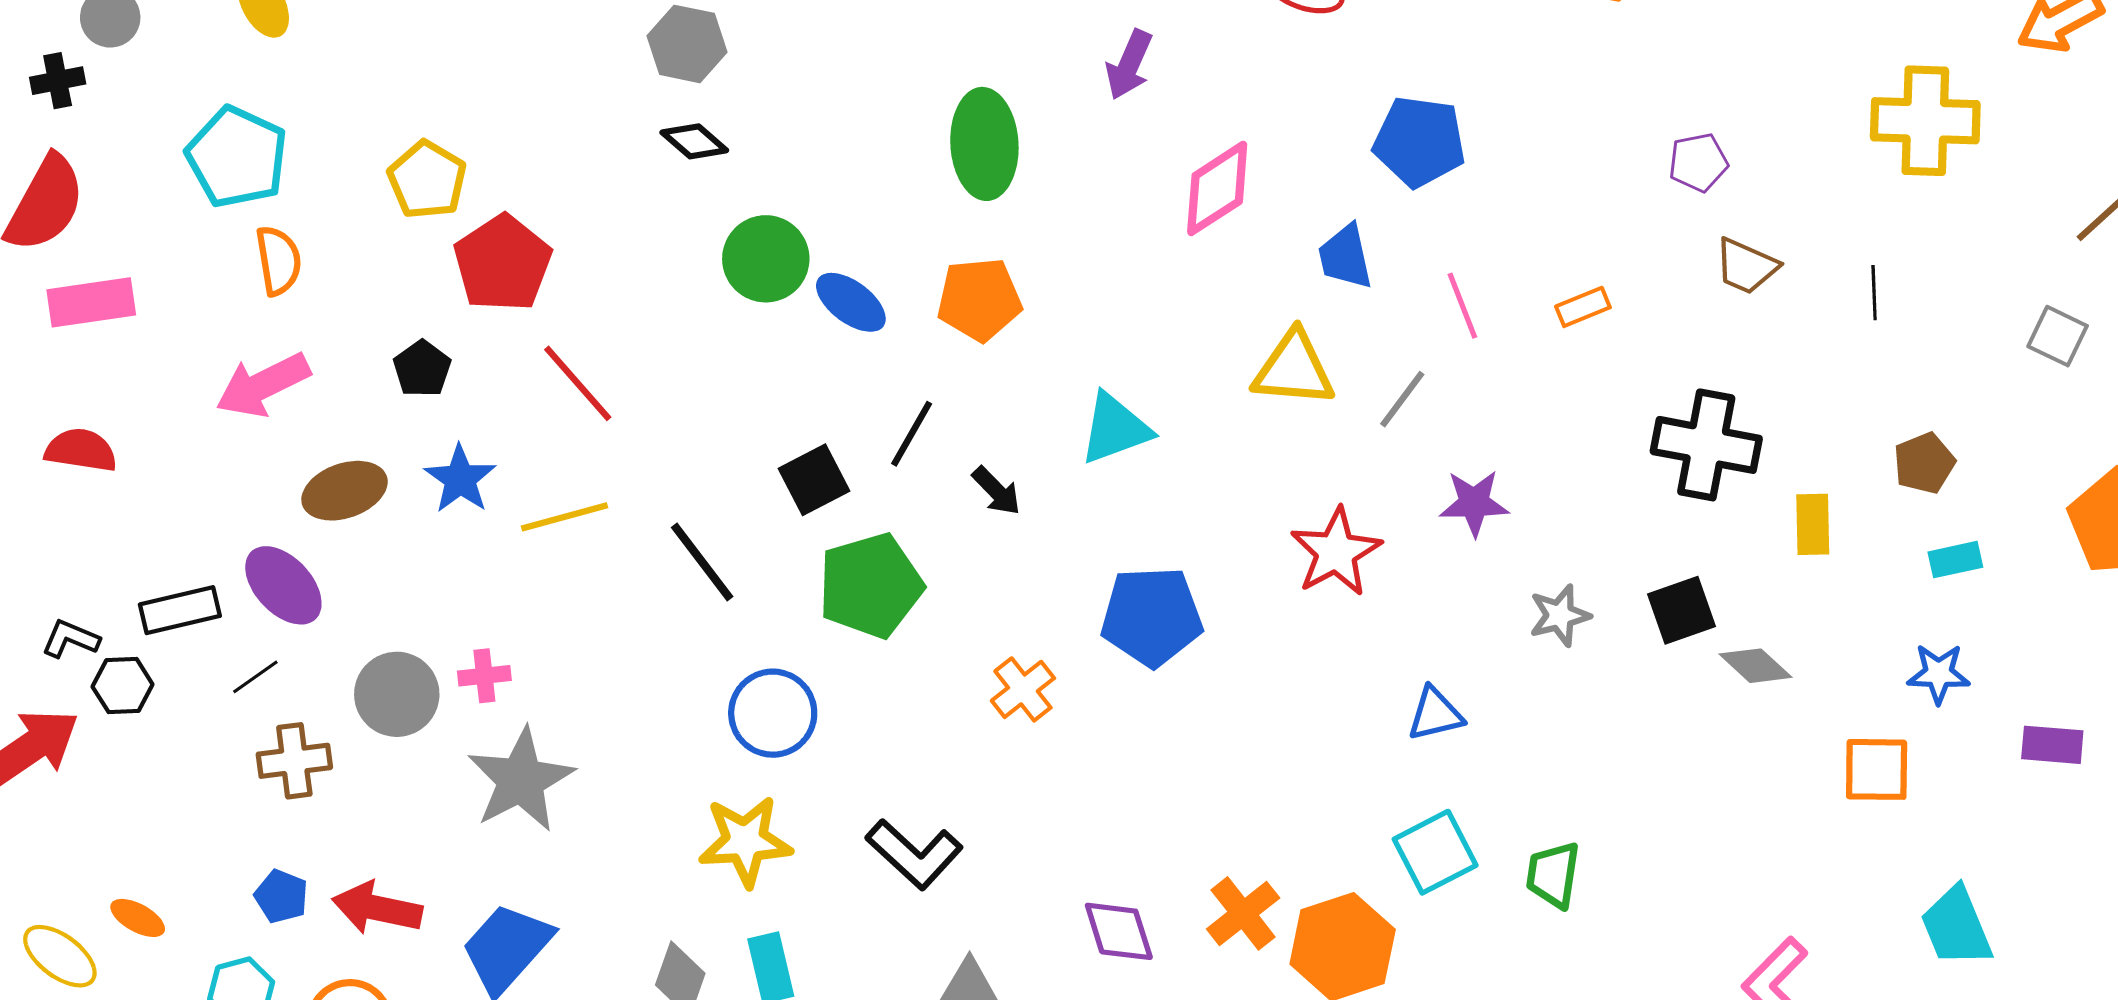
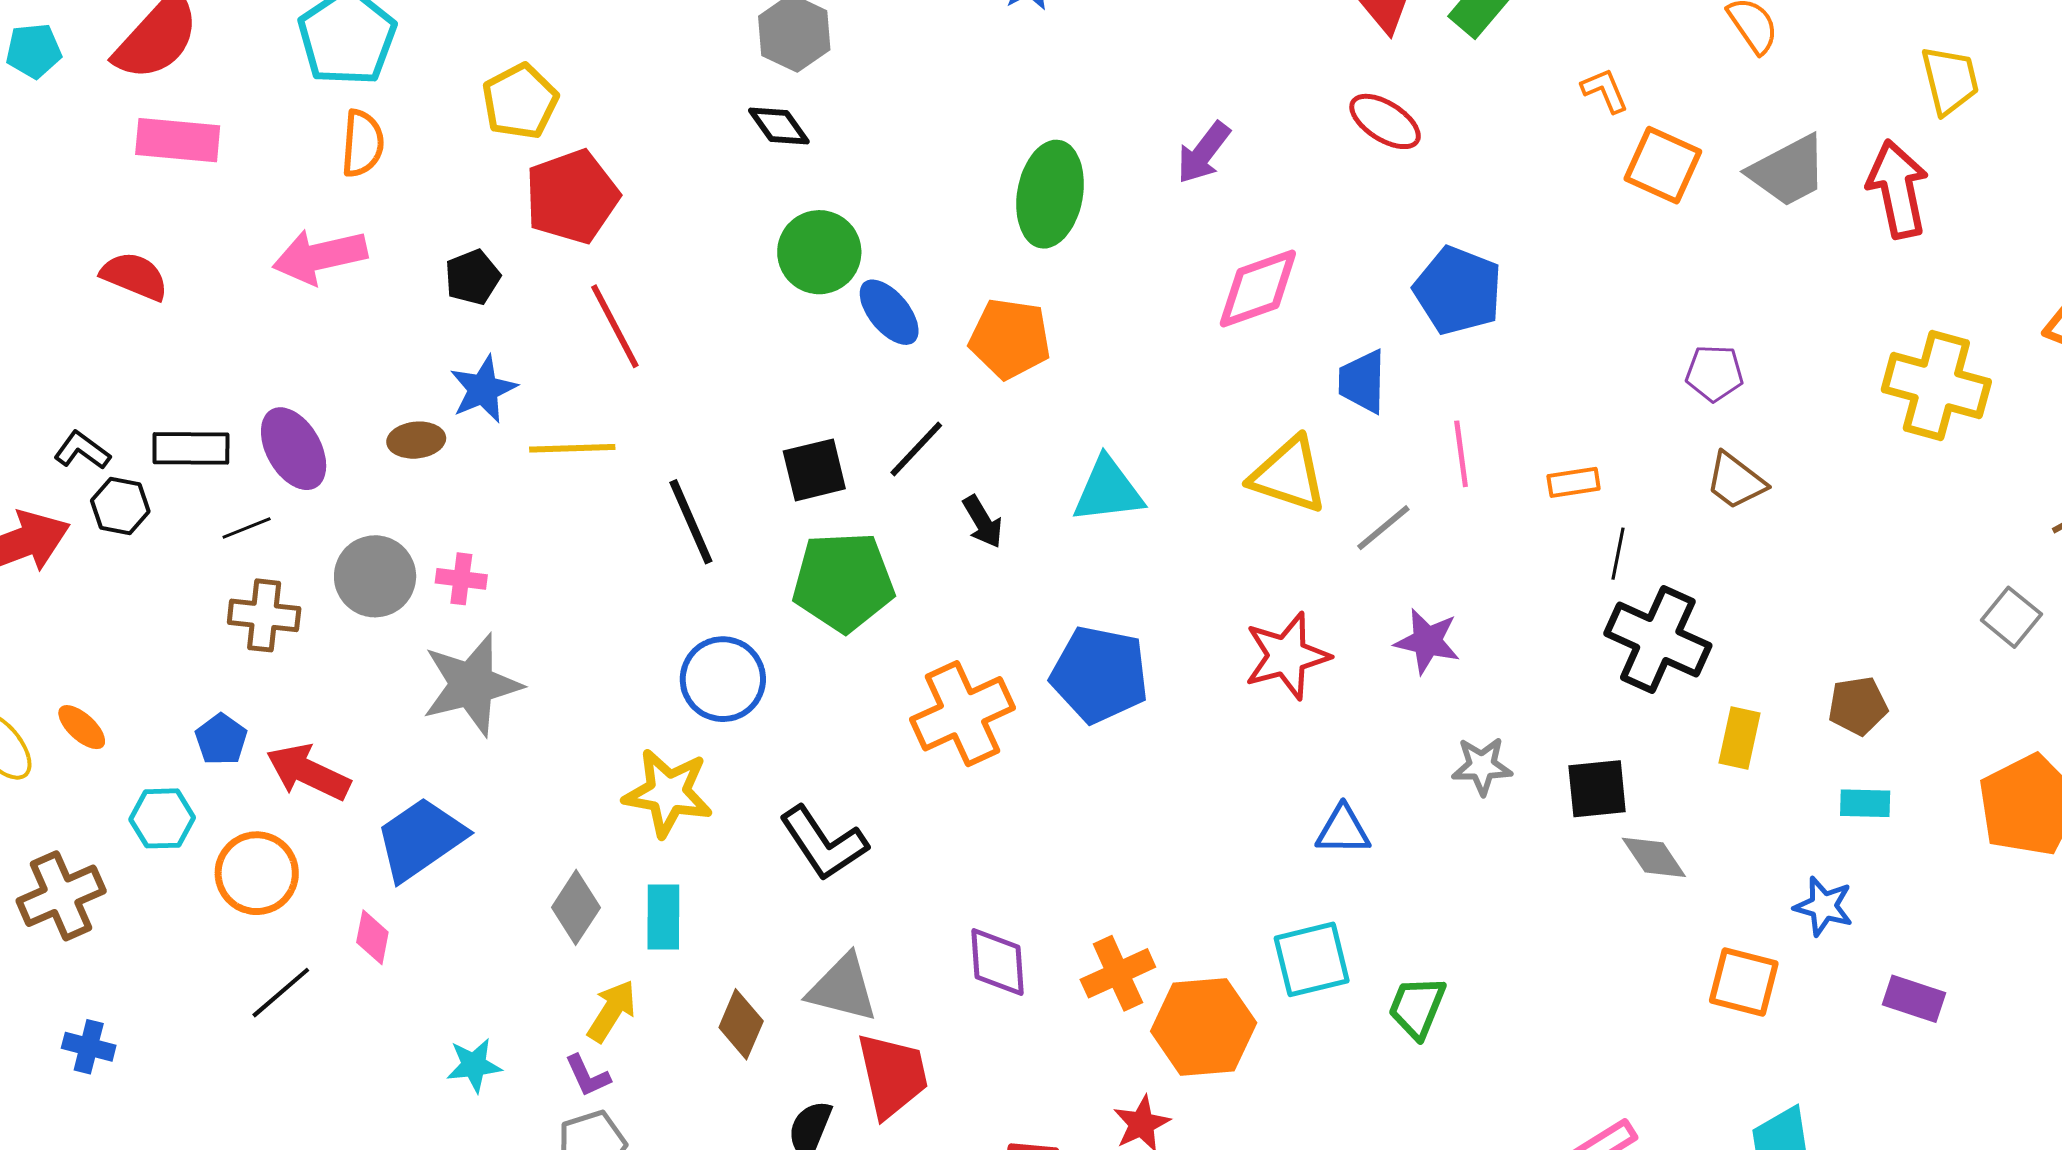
black line: (1874, 293) -> (1618, 554), moved
brown ellipse: (345, 491) -> (416, 440), moved, size x0.7
orange cross: (1023, 689) -> (963, 714), size x1.6

